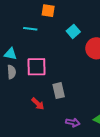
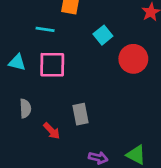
pink square: (36, 67) -> (52, 65), moved
gray semicircle: (12, 72) -> (25, 108), moved

